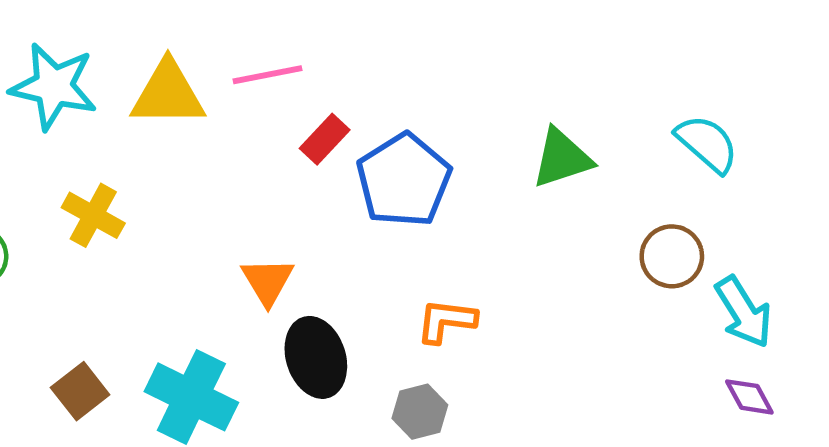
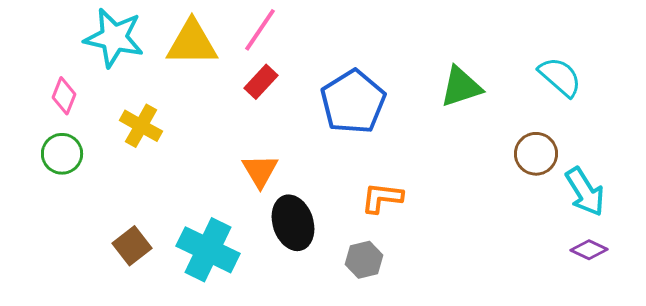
pink line: (268, 75) -> (260, 30), turned -45
red rectangle: (325, 139) -> (261, 82), moved
purple diamond: (749, 397) -> (589, 250), turned -36

